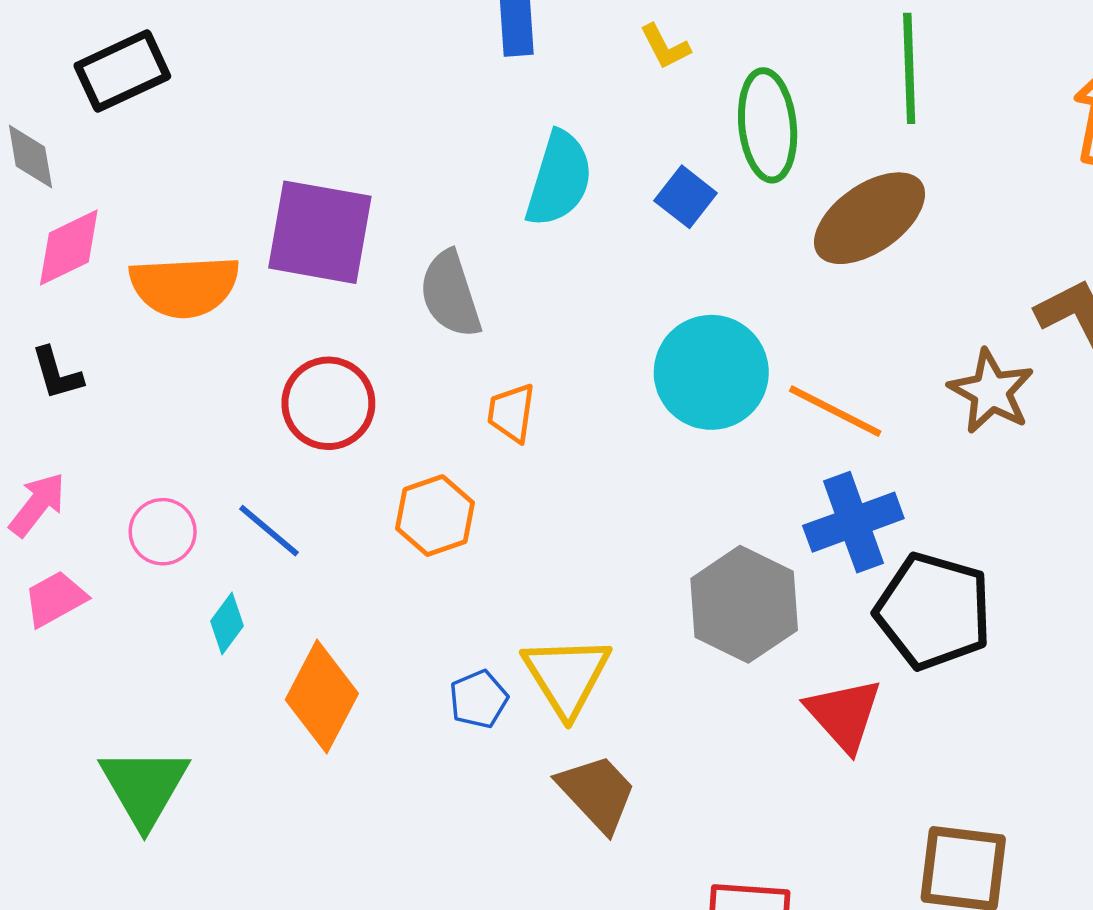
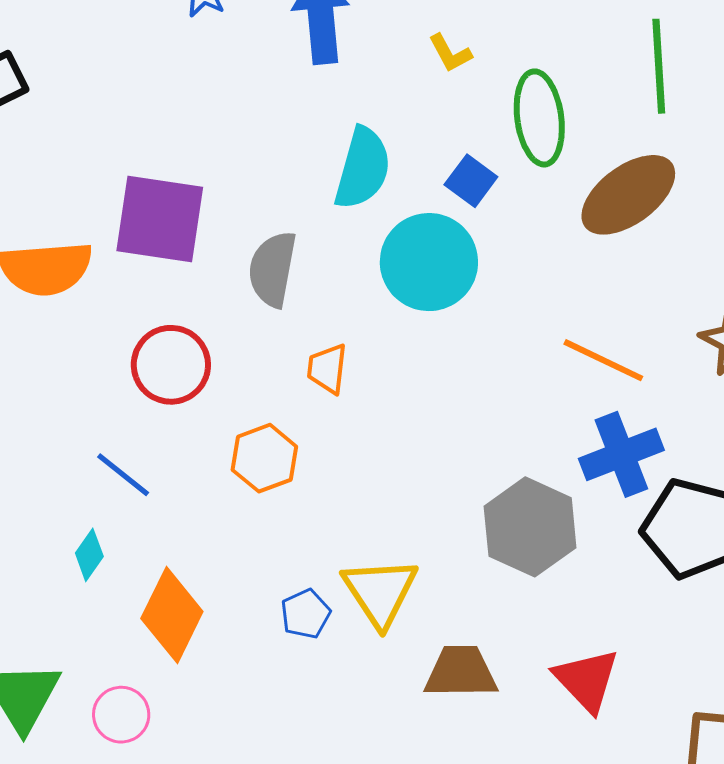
gray semicircle: (450, 294) -> (273, 269), turned 30
cyan circle: (711, 372) -> (429, 262), moved
pink circle: (163, 532) -> (121, 715), moved
red triangle: (844, 715) -> (587, 680), moved
brown trapezoid: (597, 793) -> (461, 672), moved, turned -46

